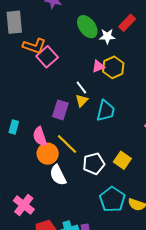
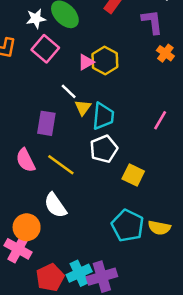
white star: (107, 36) -> (36, 19), moved
pink square: (47, 57) -> (45, 49), moved
yellow triangle: (82, 101) -> (83, 108), moved
orange circle: (48, 154) -> (27, 227), moved
white pentagon: (94, 164) -> (104, 149), moved

